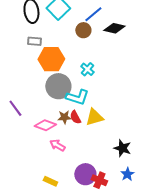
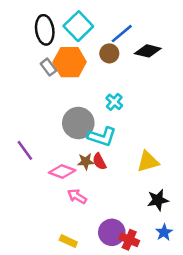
gray rectangle: (34, 41) -> (48, 67), turned 48
orange hexagon: (51, 59) -> (70, 62), moved
yellow triangle: (94, 117) -> (148, 162), moved
black star: (122, 148) -> (158, 200), turned -30

